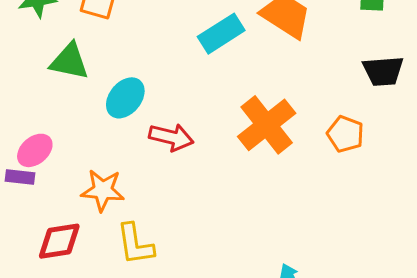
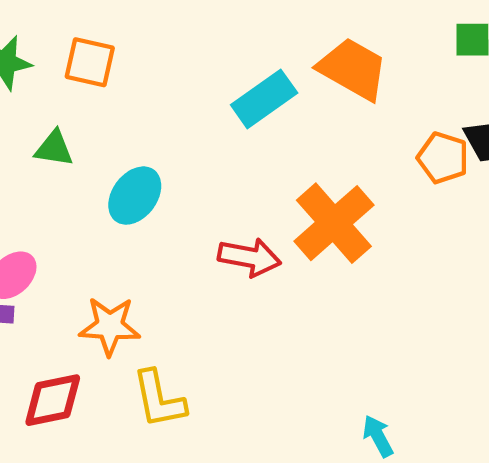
green triangle: (69, 61) -> (54, 148), size x0.7
orange pentagon: (345, 134) -> (443, 158), moved
red arrow: (171, 137) -> (249, 257), moved

